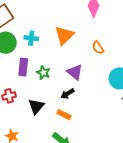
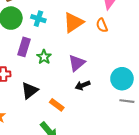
orange semicircle: (98, 48) -> (102, 25), moved
purple triangle: (75, 72) -> (77, 63), turned 30
black arrow: (67, 94) -> (83, 85), moved

